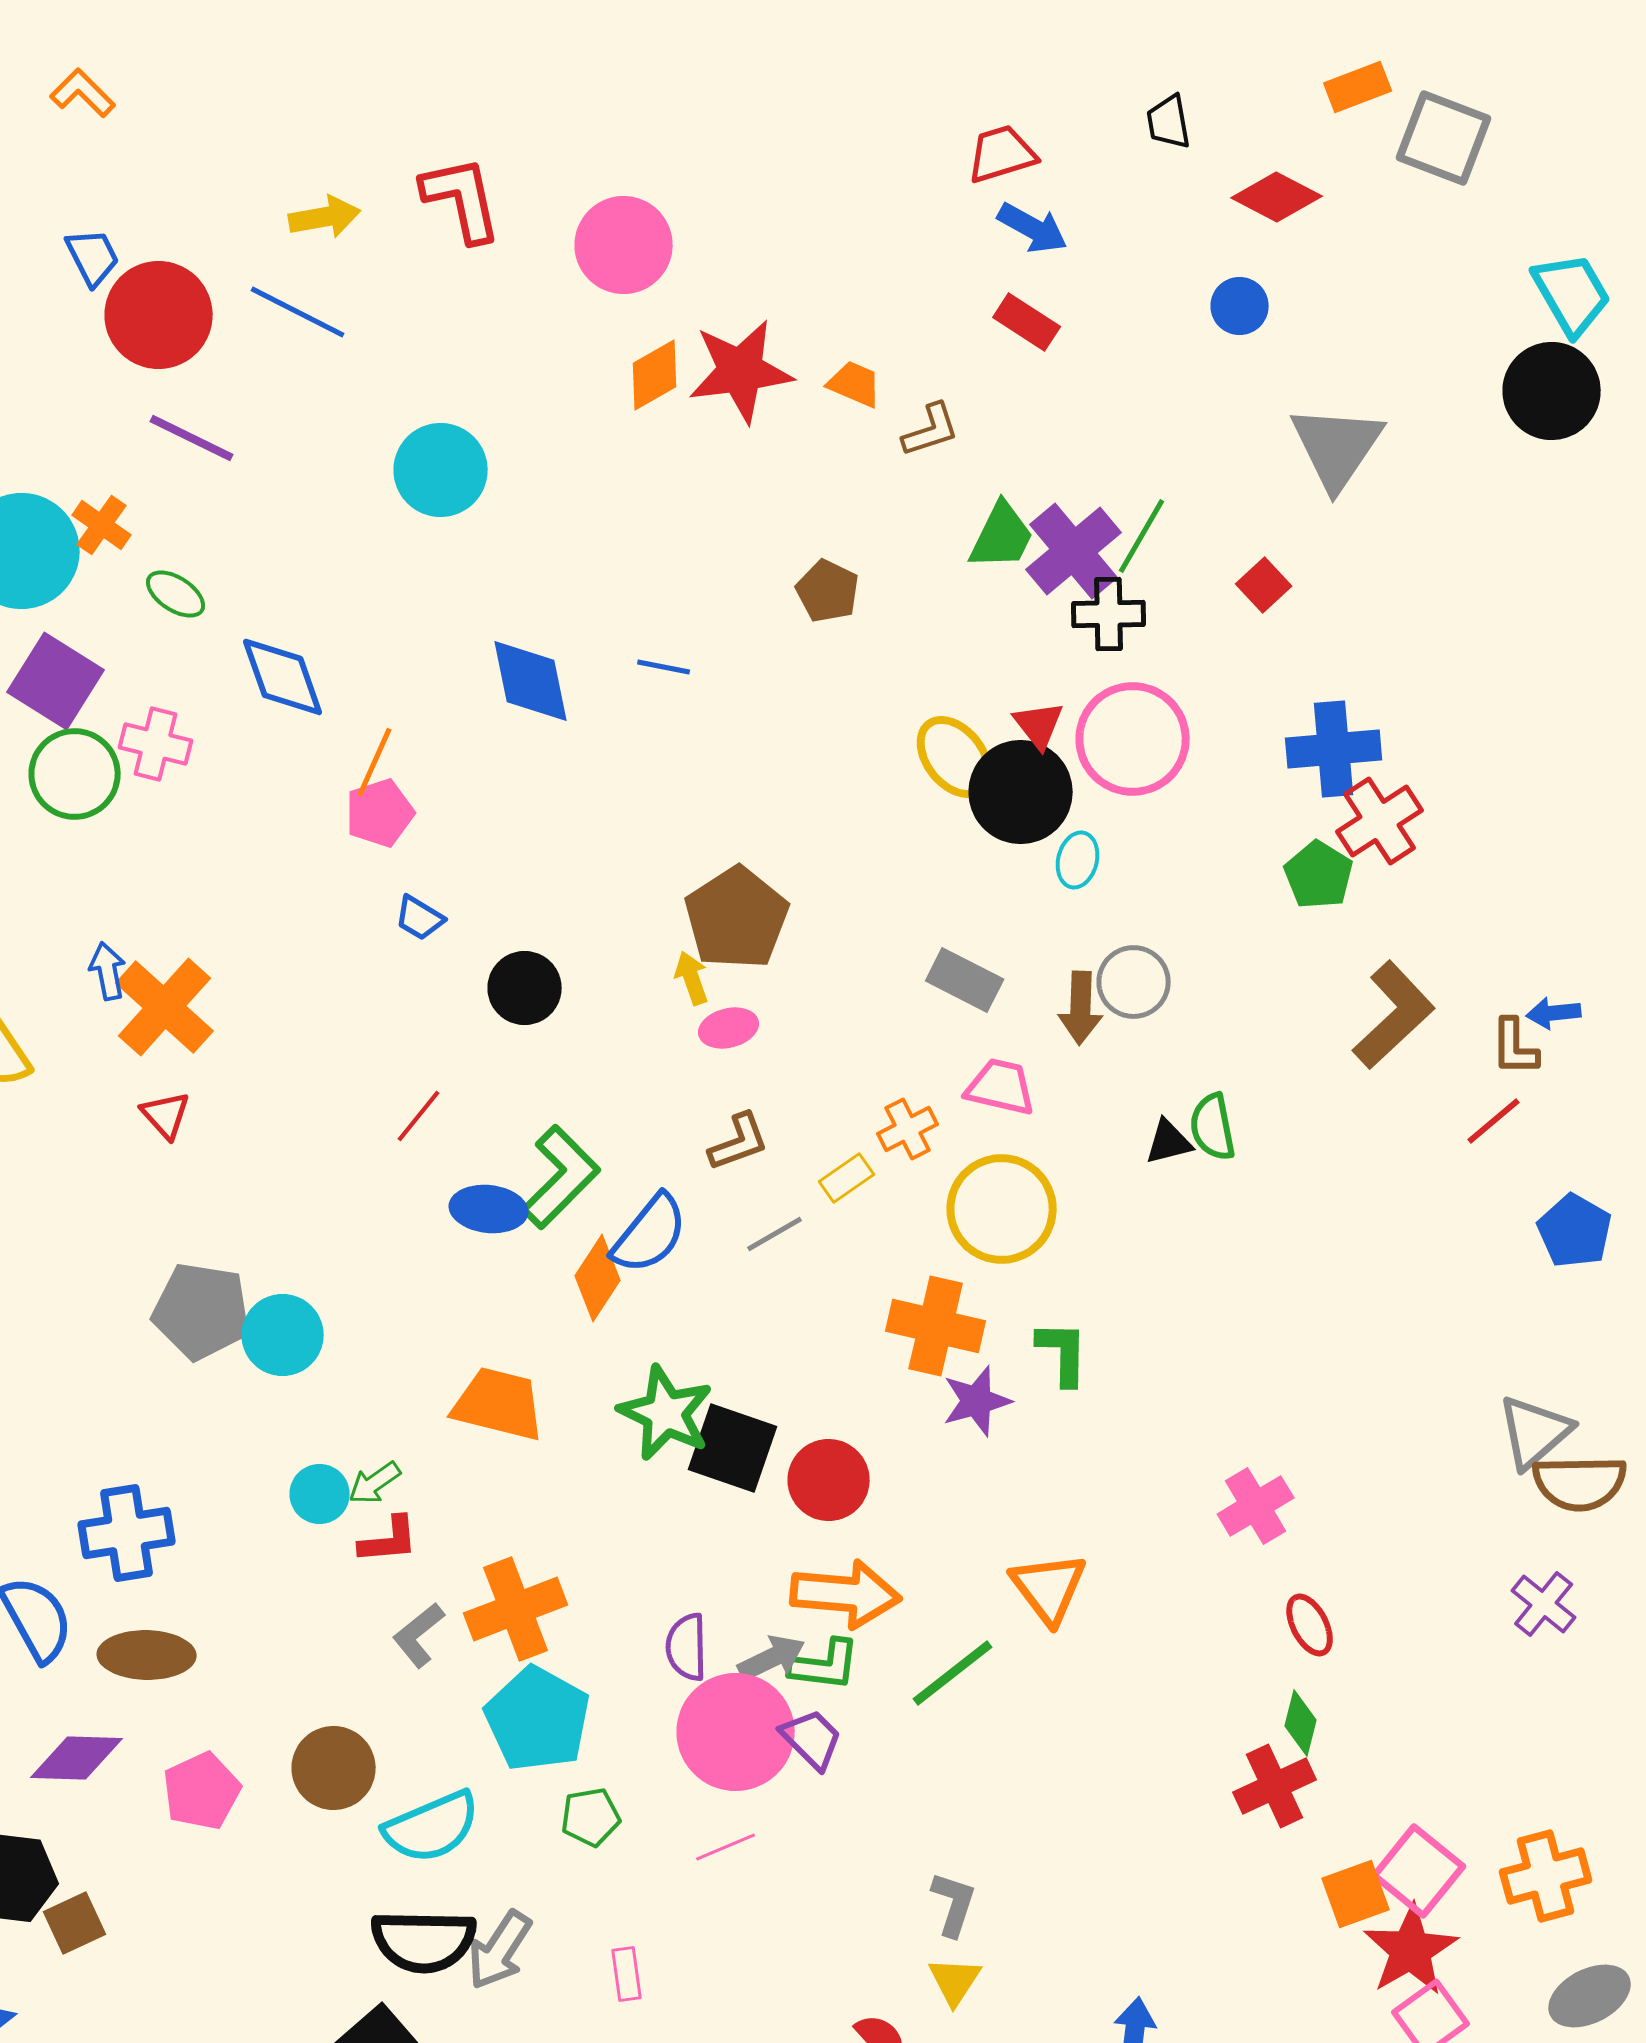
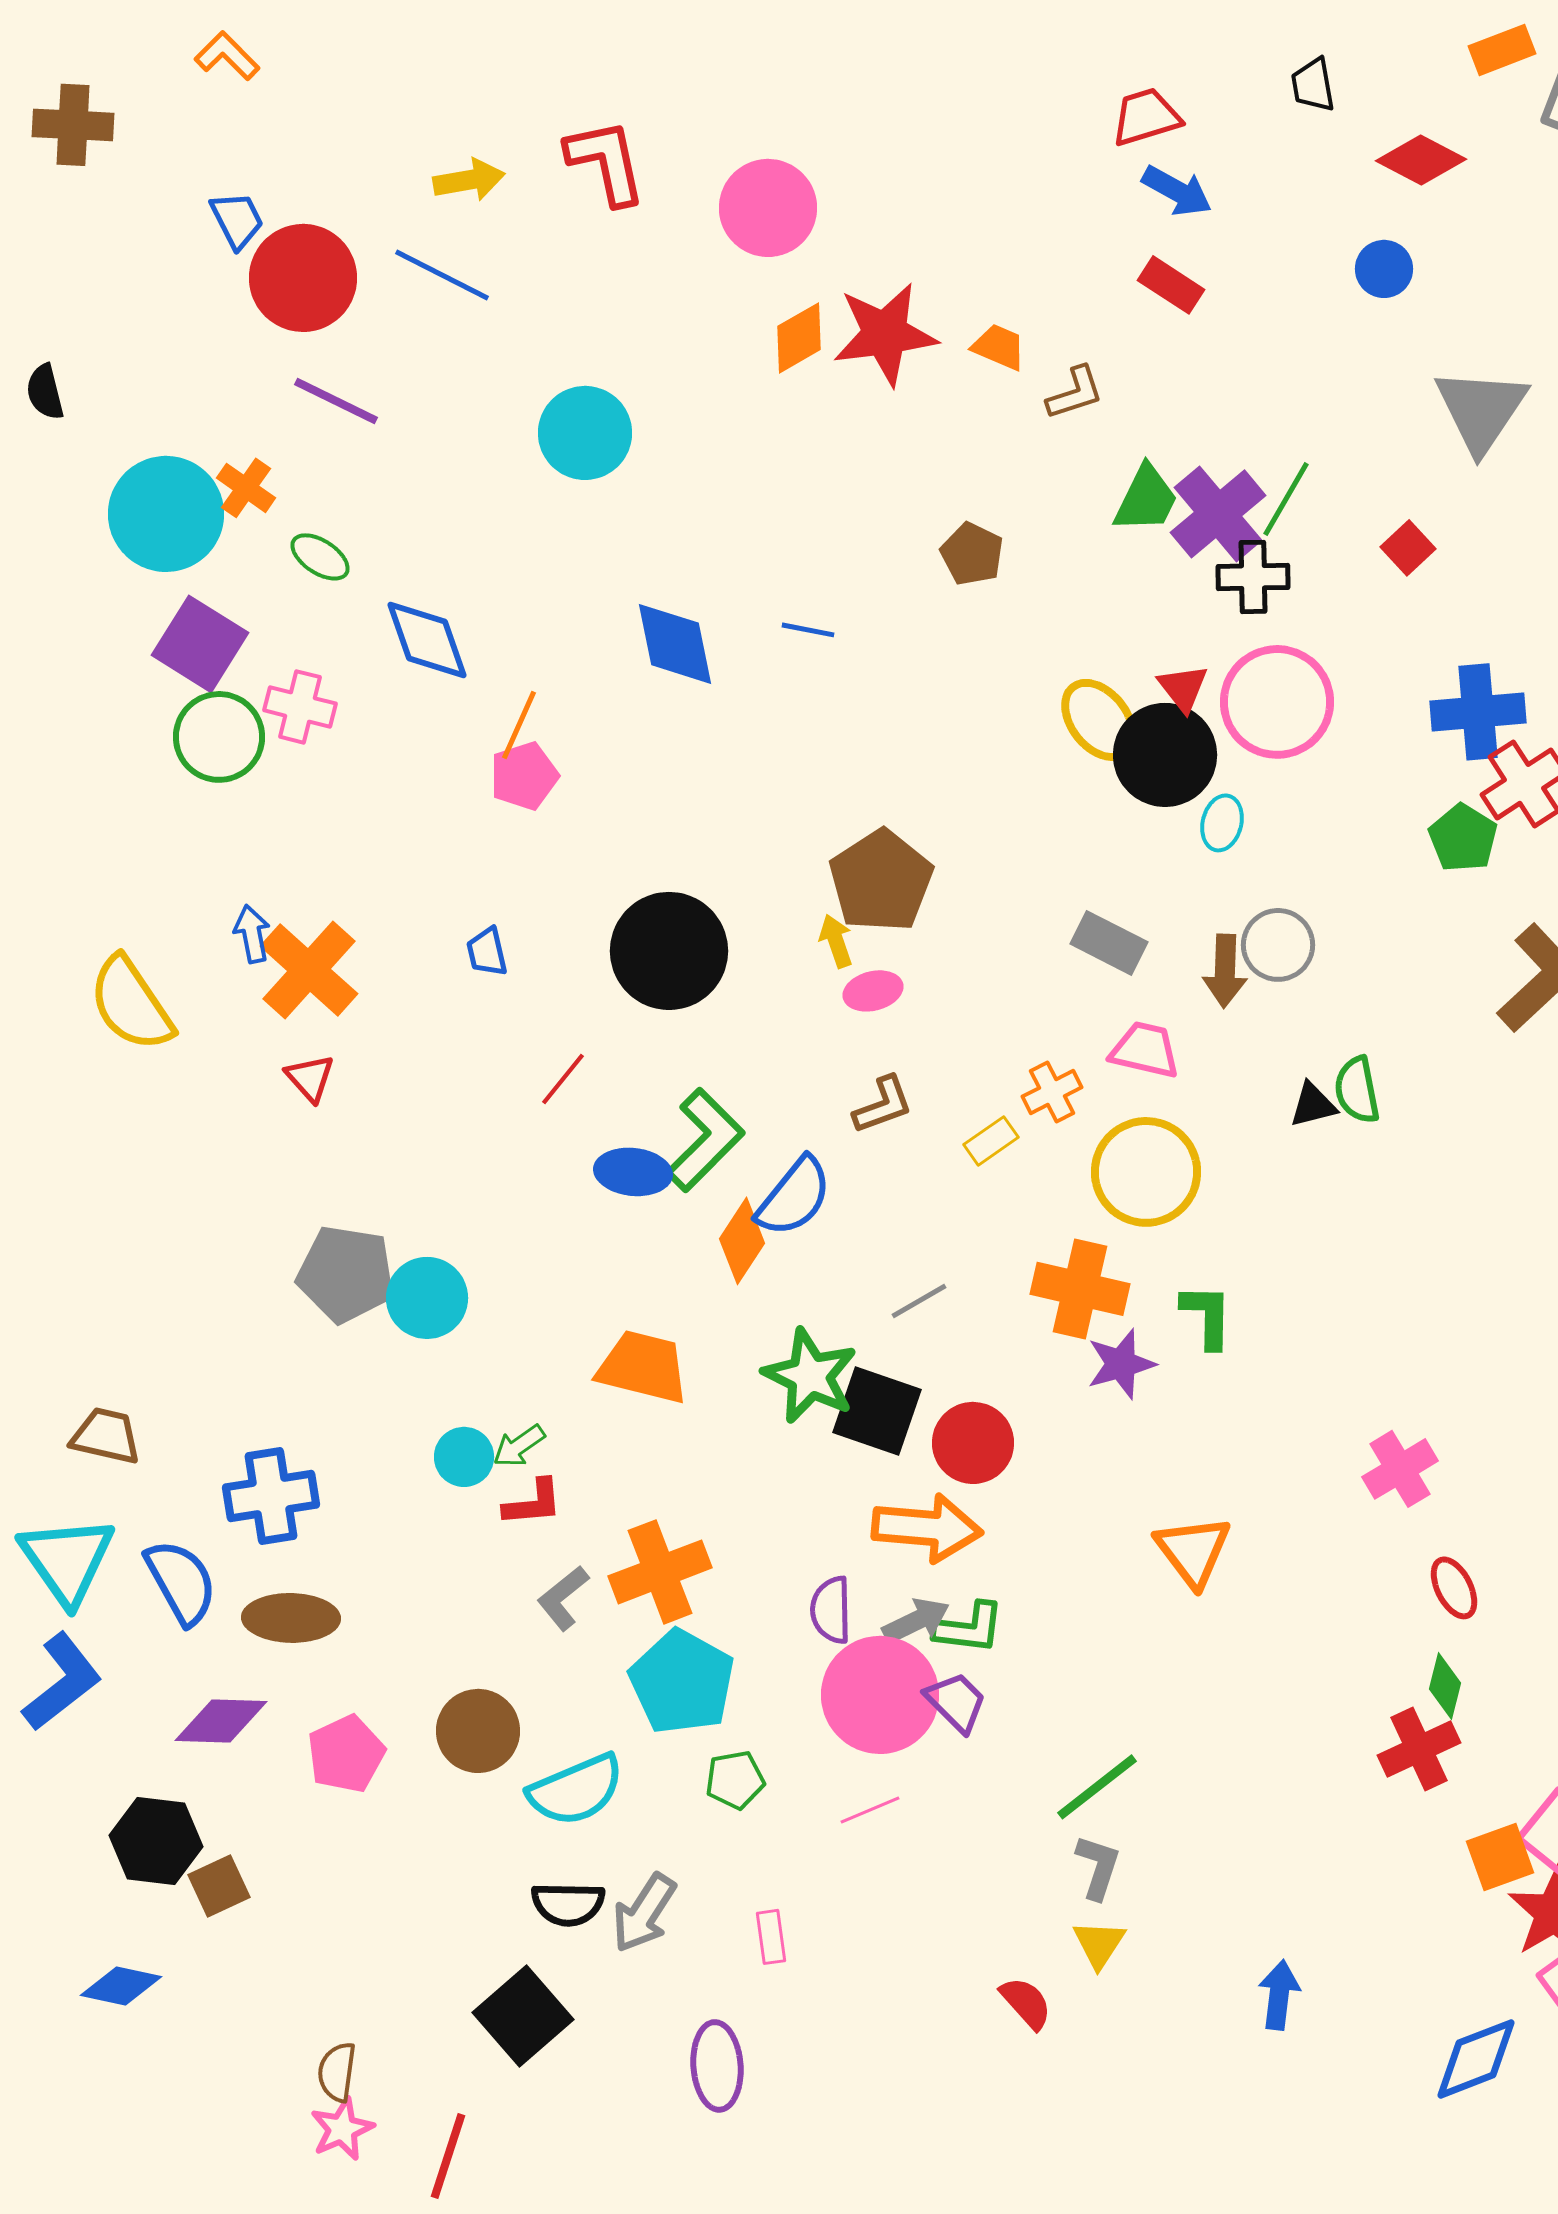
blue trapezoid: (420, 918) -> (487, 952), moved, turned 46
black circle: (525, 988) -> (669, 951), size x1.6
gray line: (775, 1234) -> (919, 1301), moved
orange arrow: (846, 1594) -> (927, 1528), moved
green line: (953, 1673) -> (1097, 1787), moved
black semicircle: (424, 1941) -> (568, 1904), size x0.7

